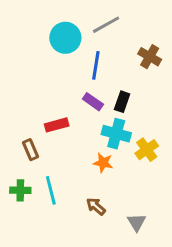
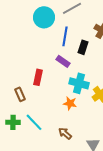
black rectangle: (122, 102) -> (83, 47), moved
red rectangle: (57, 125) -> (38, 77), turned -63
cyan line: (51, 190) -> (34, 122), turned -30

